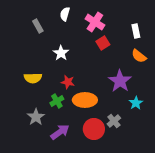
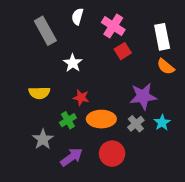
gray rectangle: (38, 26) -> (45, 31), size x1.6
white rectangle: (136, 31) -> (162, 37), size x1.5
purple star: (120, 81) -> (143, 96), turned 30
gray cross: (114, 121) -> (136, 124), moved

